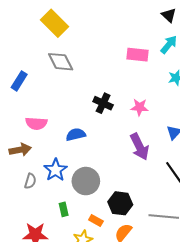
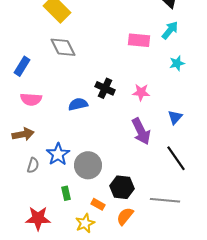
pink semicircle: (36, 123) -> (31, 99), moved
blue semicircle: (76, 135) -> (78, 104), moved

